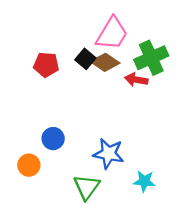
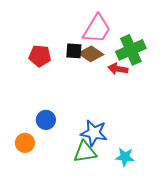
black square: (85, 59) -> (74, 51), turned -36
green triangle: (87, 187) -> (85, 152), moved, turned 45

